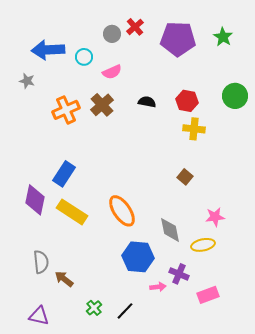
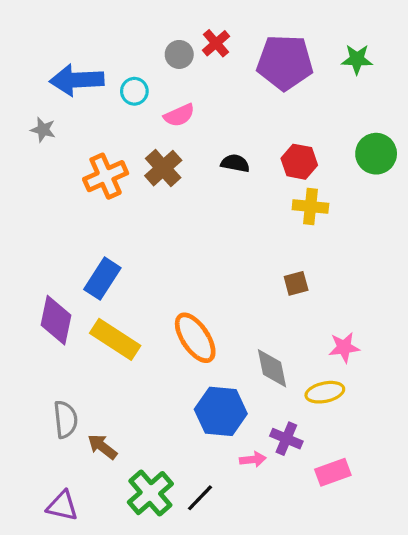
green star: (223, 37) -> (357, 59), turned -30
brown square: (185, 177) -> (296, 283), turned 35
green cross: (94, 308) -> (150, 493), size x1.8

